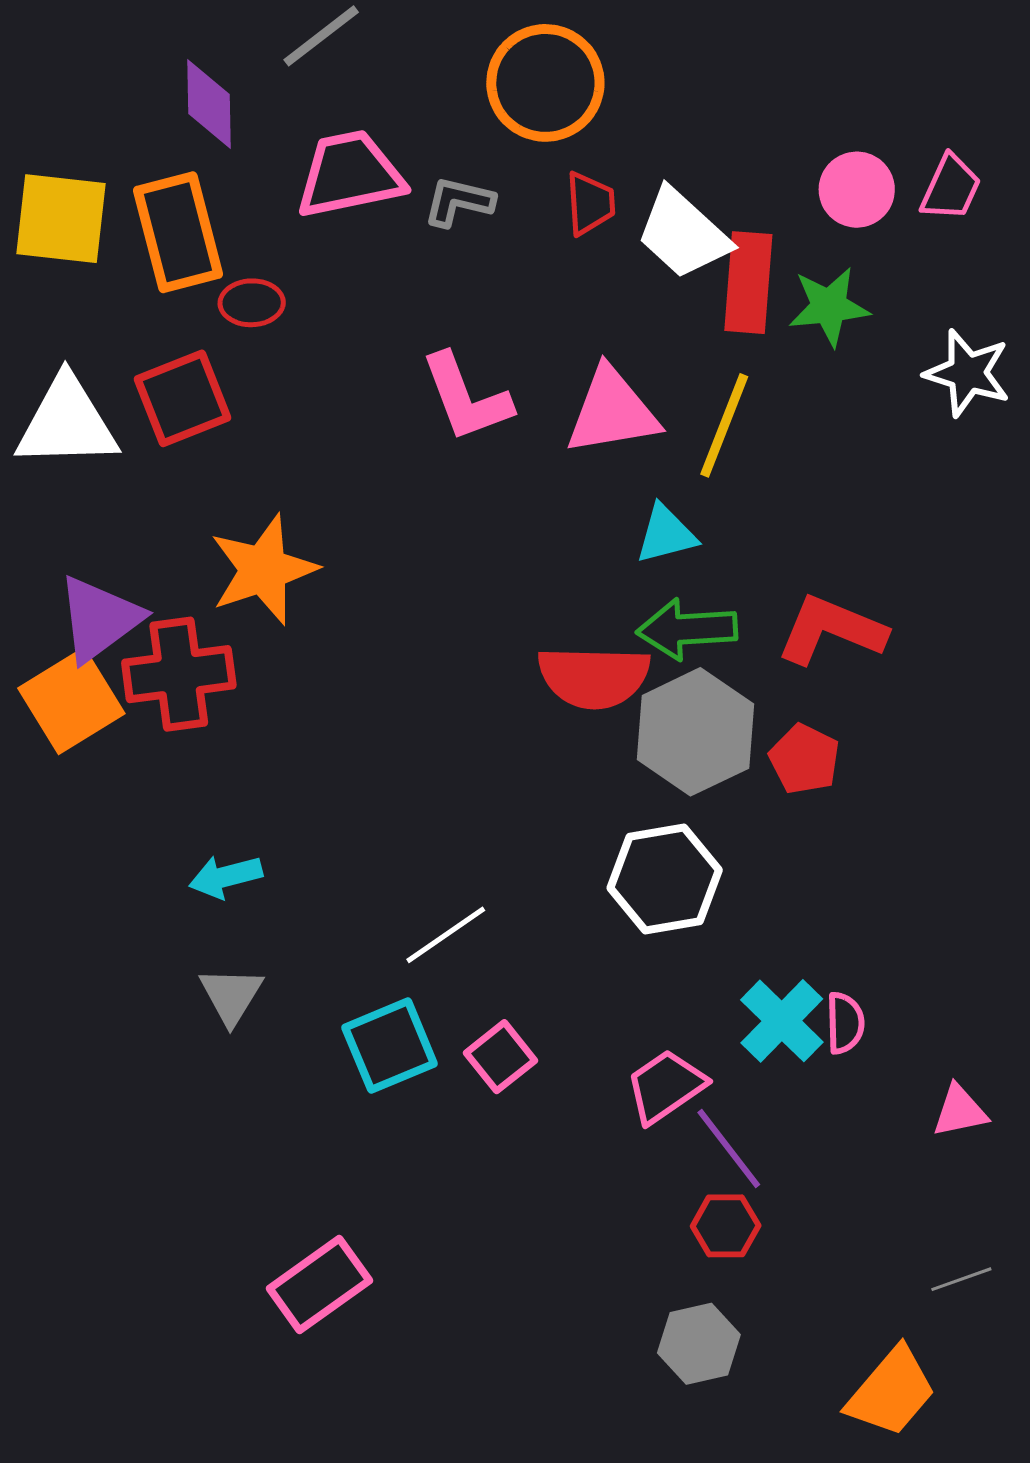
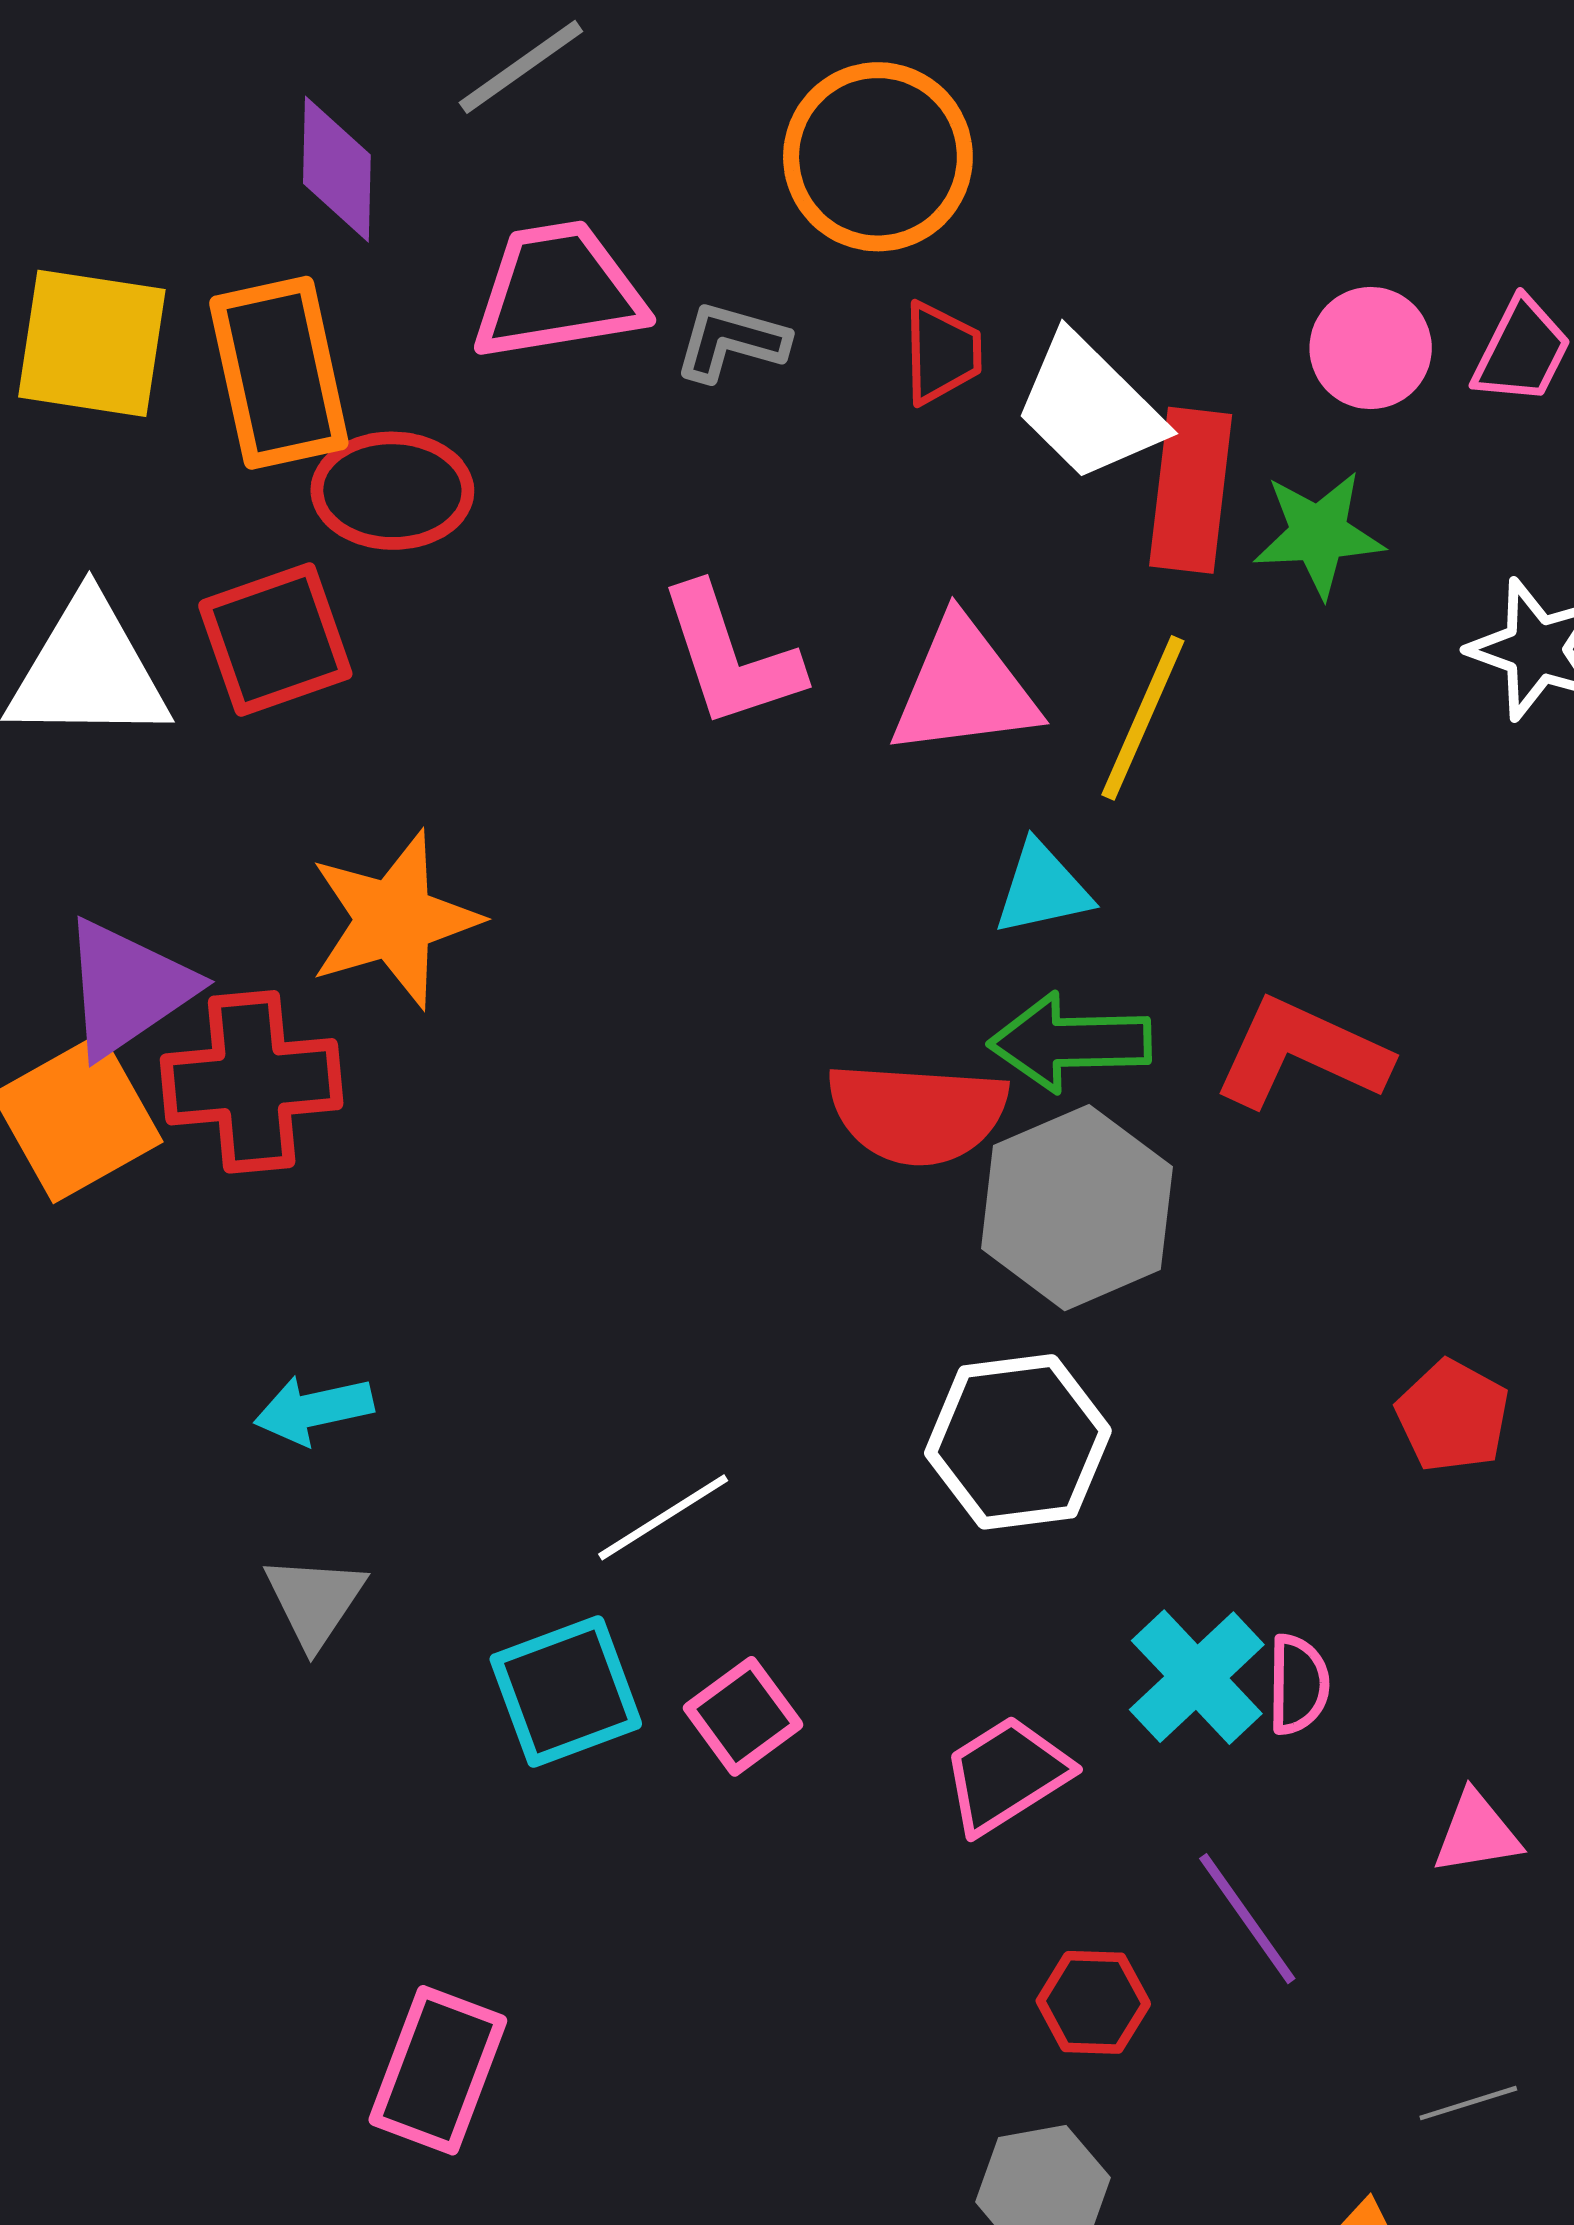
red ellipse: (252, 303) -> (392, 491), size x1.5
red pentagon: (804, 759) -> (1453, 1416), moved
purple line: (729, 1149) -> (1247, 1919), moved
pink rectangle: (319, 1284) -> (438, 2070), turned -36

